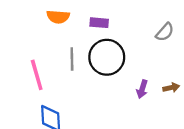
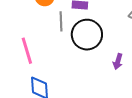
gray line: (72, 59) -> (61, 21), moved

